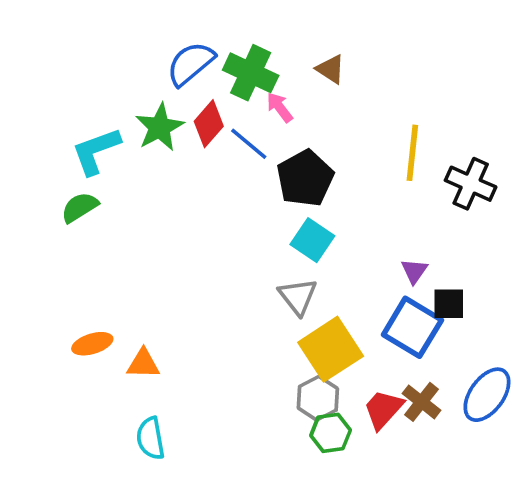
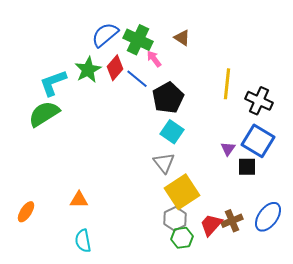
green semicircle: (80, 207) -> (44, 114), size x1.5
blue square: (412, 327) -> (258, 141), moved
orange ellipse: (92, 344) -> (26, 212), moved, turned -40
brown cross: (421, 402) -> (232, 221), turned 30

